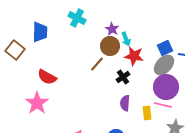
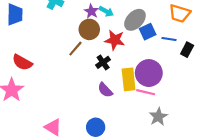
cyan arrow: (126, 39) -> (106, 11), moved, turned -40
gray ellipse: (164, 65) -> (135, 20), moved
purple semicircle: (125, 103) -> (105, 90), turned -49
yellow rectangle: (147, 113) -> (129, 79), moved, size x1.5

